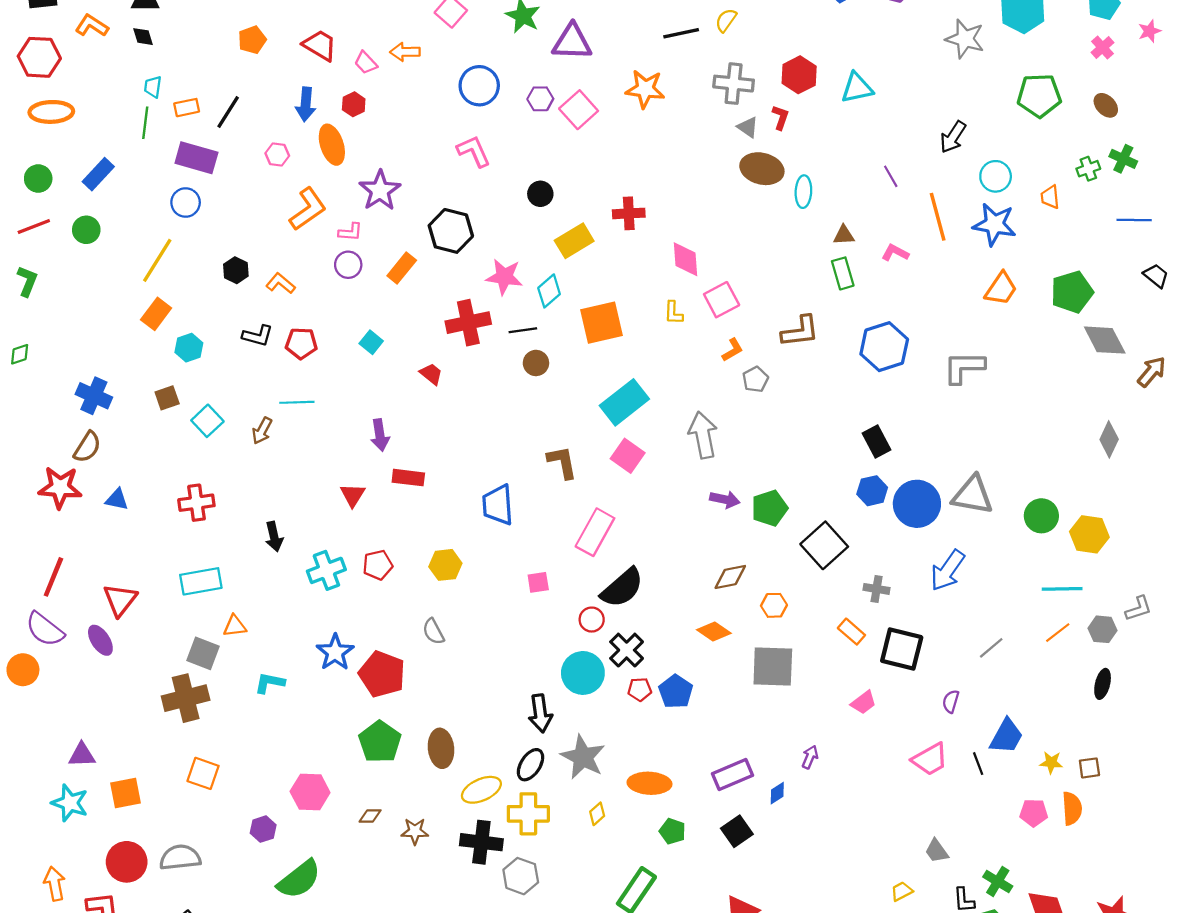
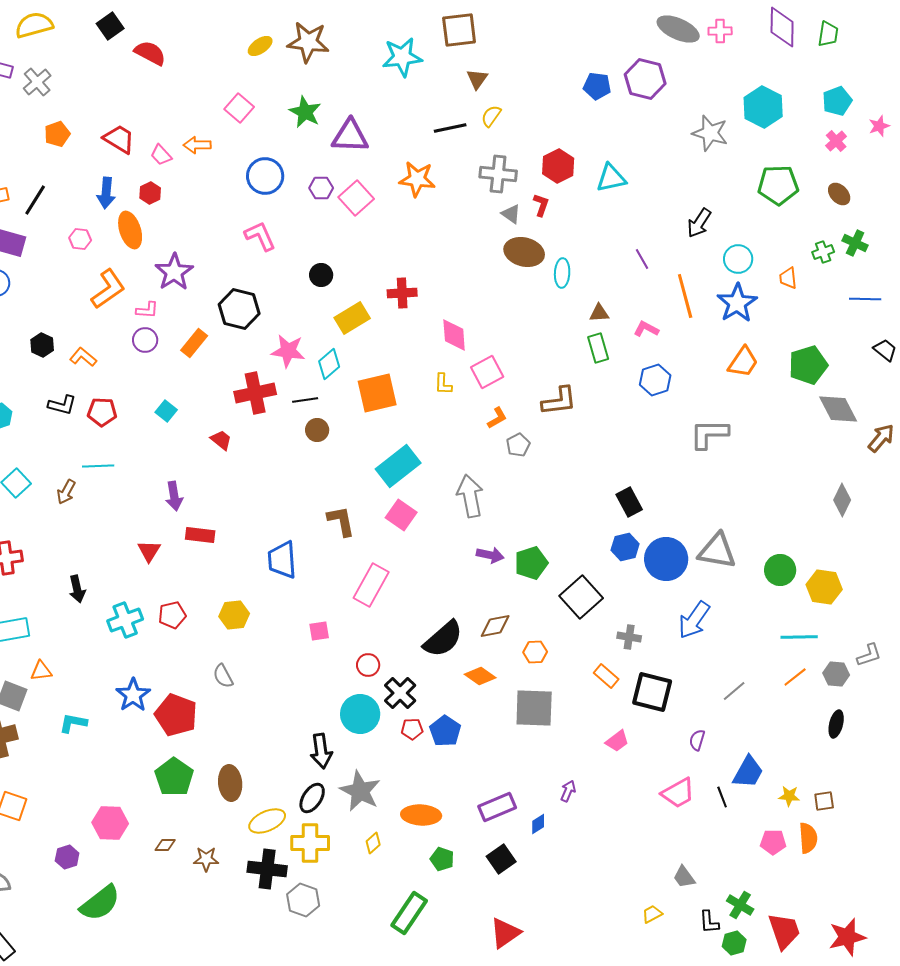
blue star: (994, 224) -> (737, 303), turned 30
blue hexagon: (884, 347) -> (655, 380), moved, size x0.7
black semicircle: (622, 588) -> (443, 639), moved

